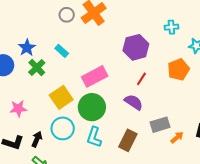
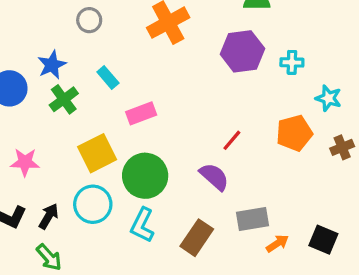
gray circle: (67, 15) -> (89, 20), moved
purple hexagon: (136, 47) -> (242, 51), moved
pink rectangle: (95, 76) -> (141, 113), moved, size x0.7

